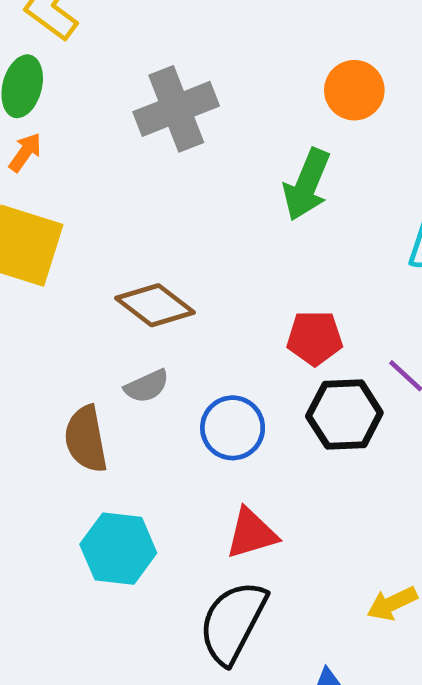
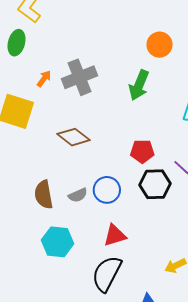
gray cross: (176, 109) -> (79, 77), moved
orange arrow: (25, 152) -> (44, 79), moved
gray semicircle: (147, 386) -> (78, 195), moved

